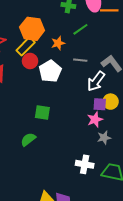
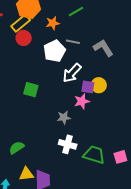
white pentagon: (50, 71) -> (54, 51), moved
white arrow: (96, 81) -> (72, 73), moved
gray star: (104, 138) -> (64, 118), moved
green semicircle: (28, 139) -> (17, 148), moved

